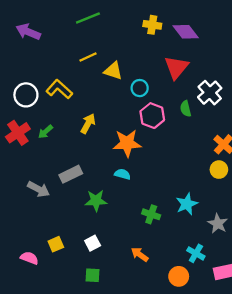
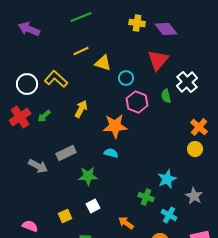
green cross: (151, 214) -> (146, 197), moved
white square: (93, 243) -> (93, 206), moved
yellow square: (56, 244) -> (65, 216), moved
cyan cross: (196, 253) -> (169, 215), moved

